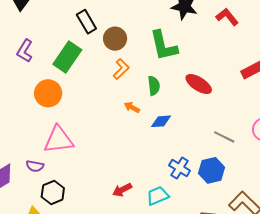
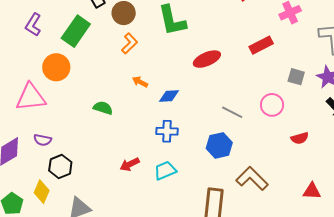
red ellipse: (199, 84) -> (207, 59), turned -56
green semicircle: (154, 86) -> (103, 108), moved, turned -66
pink triangle: (59, 140) -> (31, 97), moved
blue cross: (180, 168) -> (167, 131), moved, turned -30

